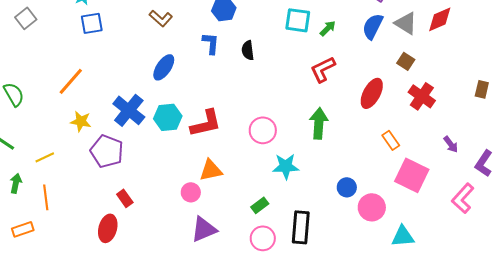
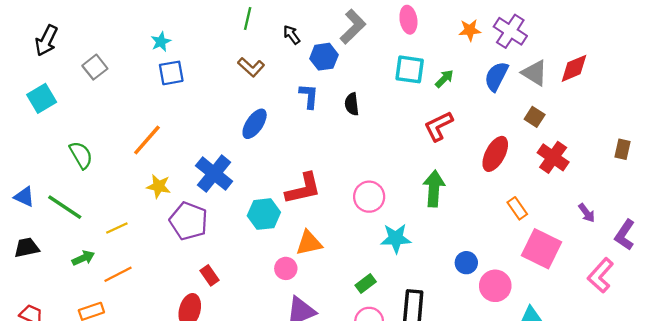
cyan hexagon: (168, 117) -> (264, 214), moved
green arrow: (16, 183) -> (83, 258), turned 54
orange line: (46, 197) -> (118, 274), turned 70

